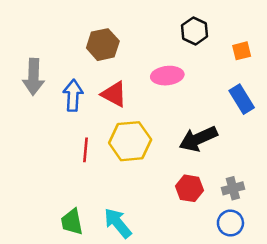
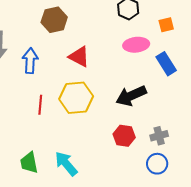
pink ellipse: (167, 76) -> (136, 45), moved
red triangle: (114, 94) -> (79, 57), moved

